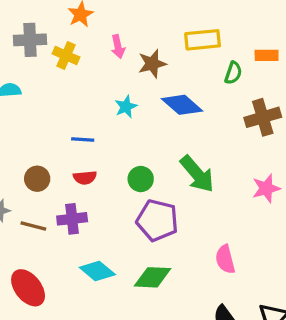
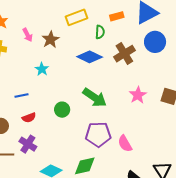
blue diamond: (182, 105) -> (90, 57), moved
purple cross: (72, 219) -> (28, 144), turned -36
purple pentagon: (157, 220) -> (98, 134), moved

